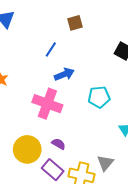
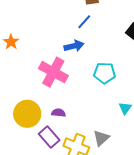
blue line: (51, 49) -> (84, 22), moved
purple semicircle: (59, 144) -> (58, 113), turned -32

